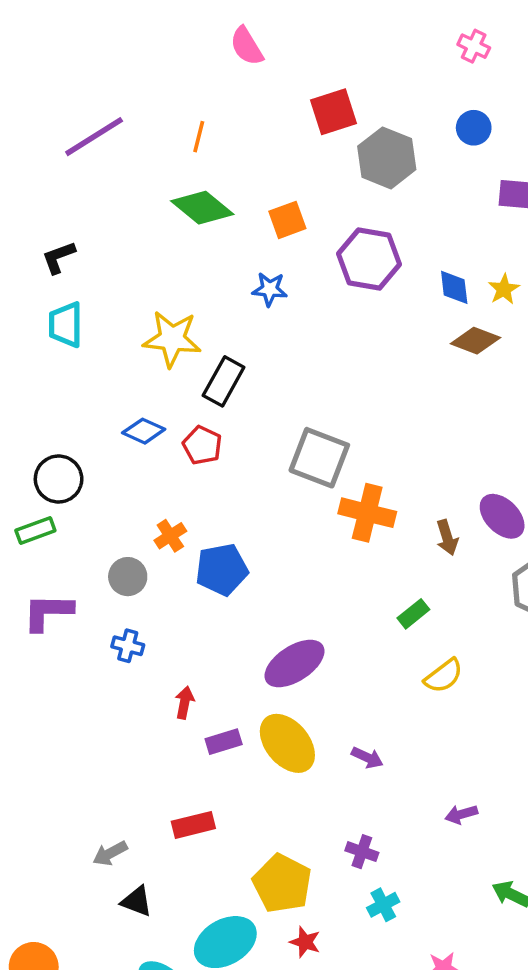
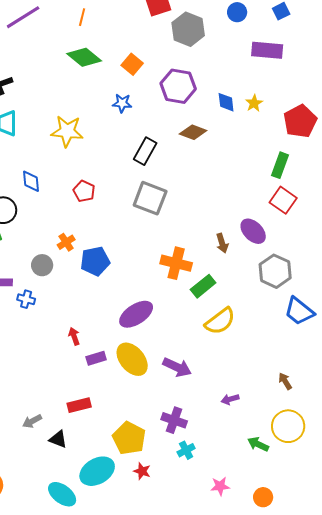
orange square: (287, 220) -> (132, 64), turned -30
brown diamond: (475, 341) -> (193, 132), moved
black rectangle: (224, 381) -> (145, 151), moved
blue diamond: (144, 431) -> (31, 181), moved, turned 60
orange cross: (367, 513) -> (176, 263), moved
green rectangle: (413, 614) -> (203, 286), size x1.4
blue cross: (128, 646) -> (26, 299), moved
yellow semicircle: (444, 676) -> (220, 321), size x1.4
red arrow: (185, 703) -> (74, 336), turned -30
purple arrow: (367, 758) -> (177, 367), size x1.6
purple cross: (362, 852) -> (174, 420), size x1.4
black triangle: (137, 901) -> (58, 439), moved

